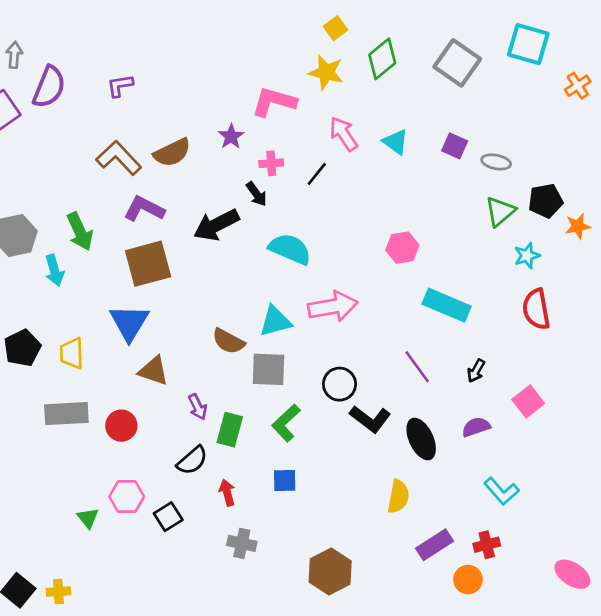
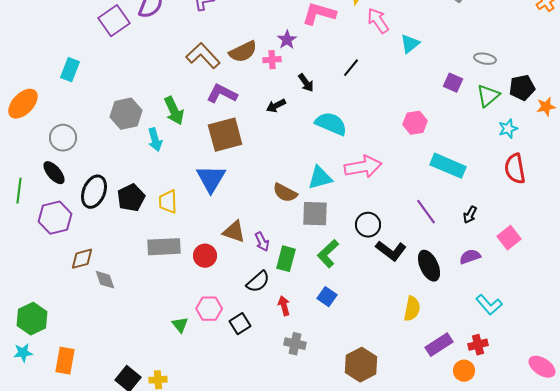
pink arrow: (344, 134) -> (378, 21), moved
cyan triangle: (396, 142) -> (410, 44), turned 45
purple square: (455, 146) -> (453, 83), moved
pink cross: (271, 163) -> (272, 60), moved
black arrow: (216, 225) -> (276, 106), size x0.6
brown triangle: (153, 371) -> (234, 232), moved
blue square: (285, 480) -> (327, 297), turned 36

